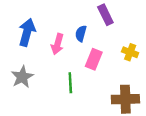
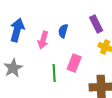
purple rectangle: (105, 15) -> (96, 24), moved
pink rectangle: (94, 59) -> (74, 63), moved

